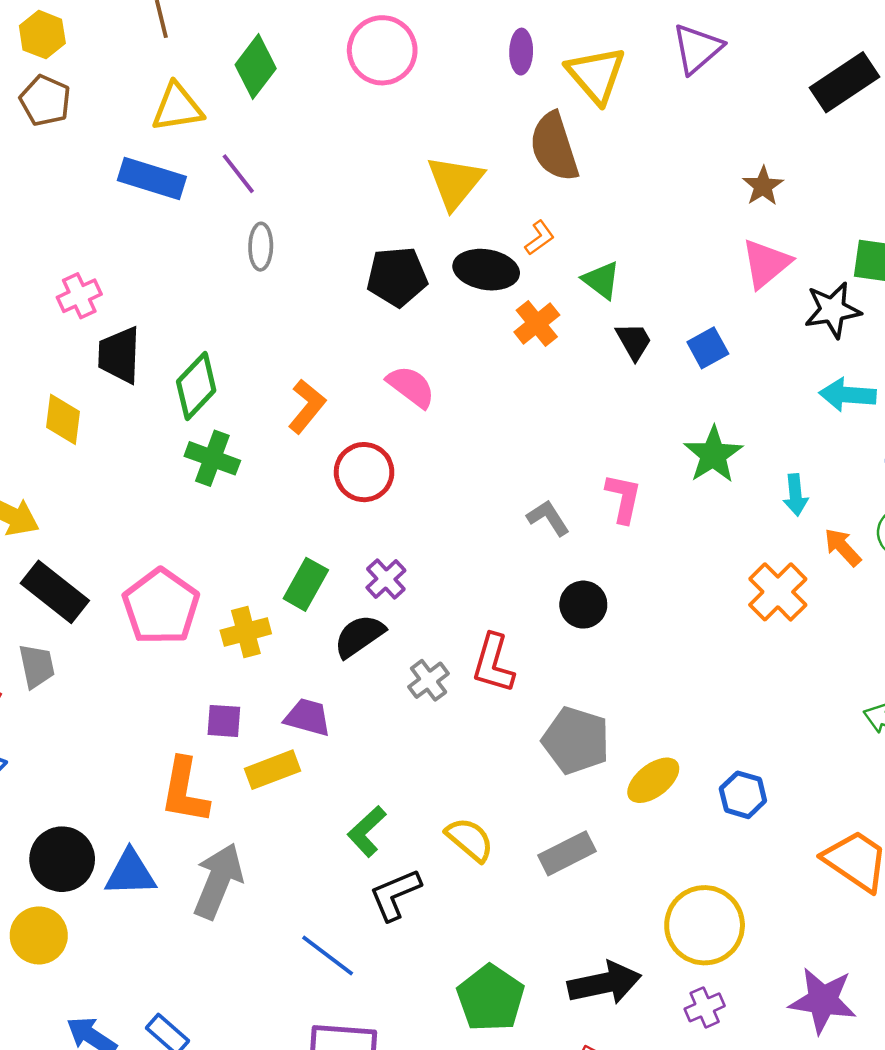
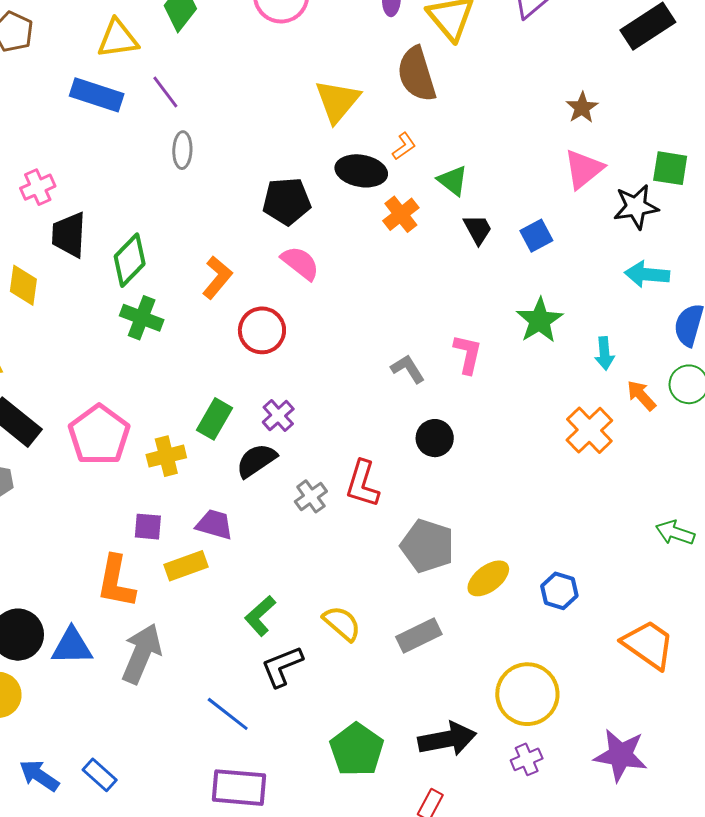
black pentagon: (397, 277) -> (287, 201), moved

